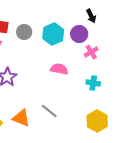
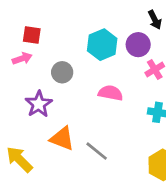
gray circle: (24, 32) -> (62, 72), moved
orange triangle: (21, 118) -> (62, 139), moved

